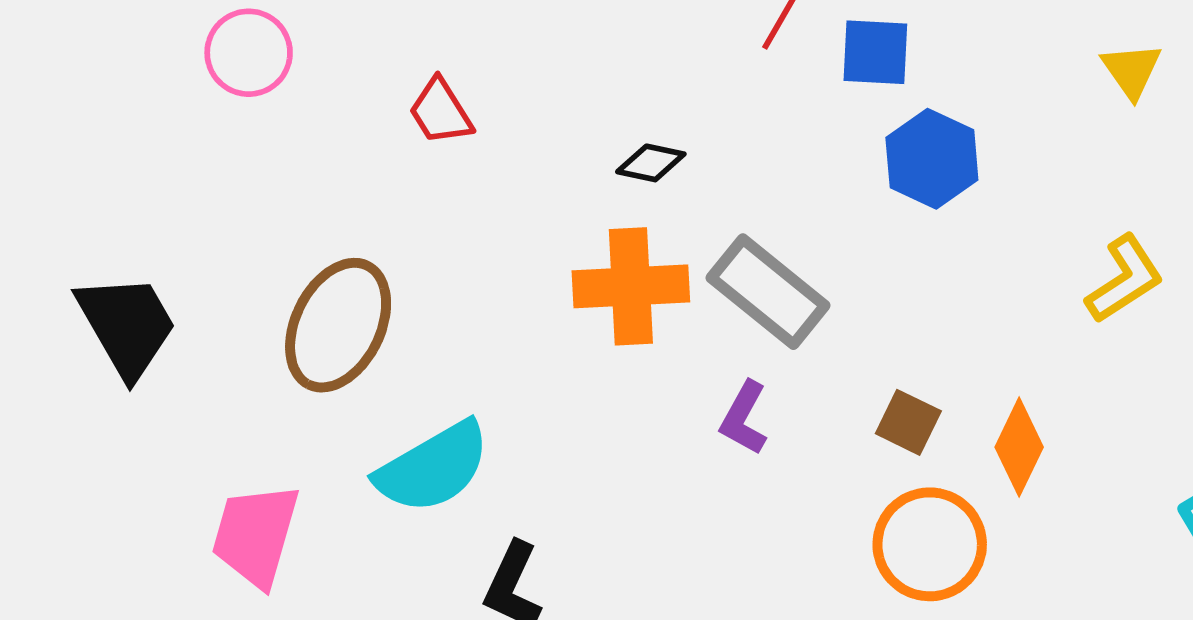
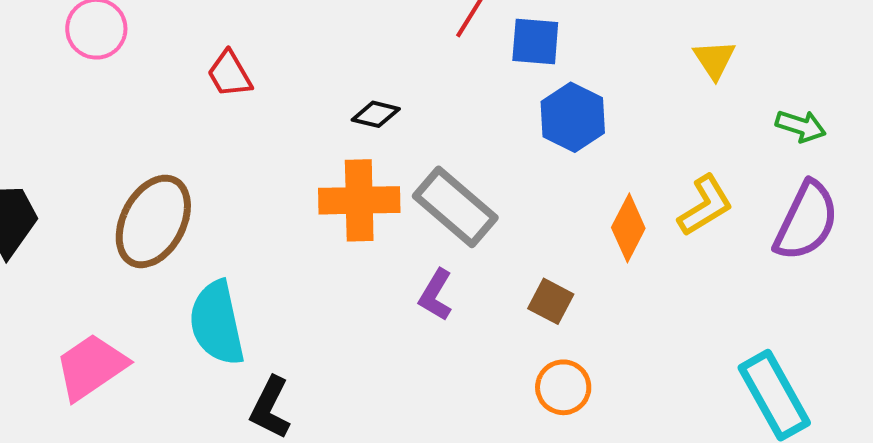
orange diamond: (1019, 447) -> (628, 228), moved
cyan semicircle: (433, 467) -> (217, 323), turned 106
pink trapezoid: (255, 535) -> (91, 367), turned 38
orange circle: (930, 544) -> (563, 387), size x0.7

